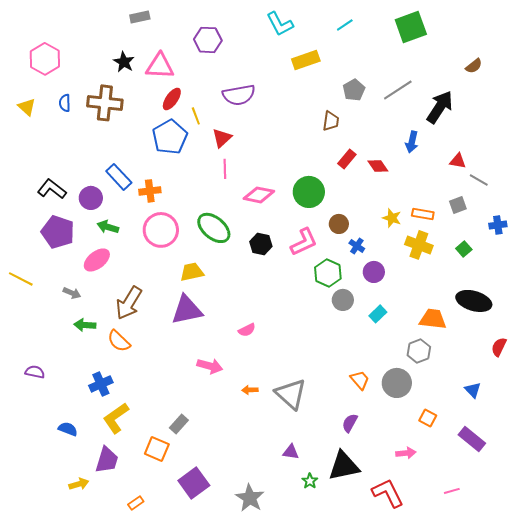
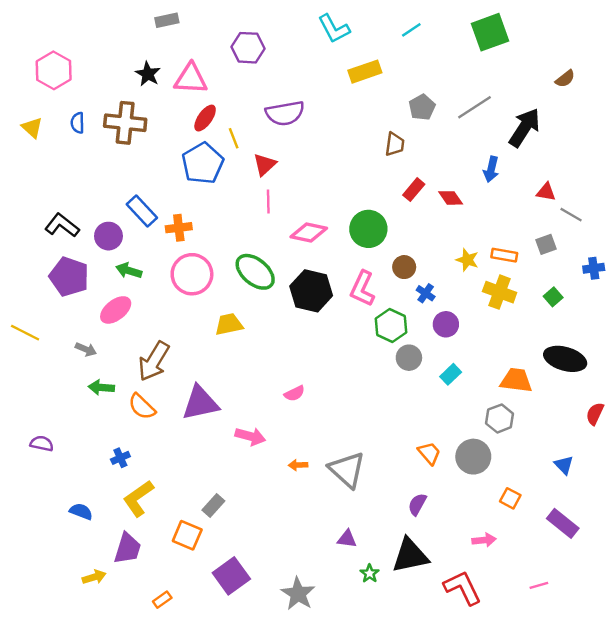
pink L-shape: (304, 242) -> (362, 289), turned 140
black hexagon: (261, 244) -> (311, 291), size x1.6
purple triangle: (187, 310) -> (200, 403), moved
blue cross: (101, 384) -> (120, 458), size x0.7

